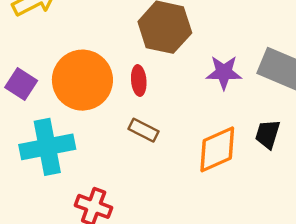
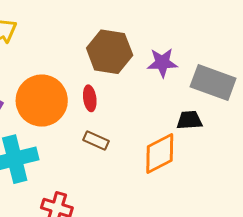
purple star: (224, 72) -> (162, 63), moved
black trapezoid: (268, 134) -> (189, 120), moved, turned 72

